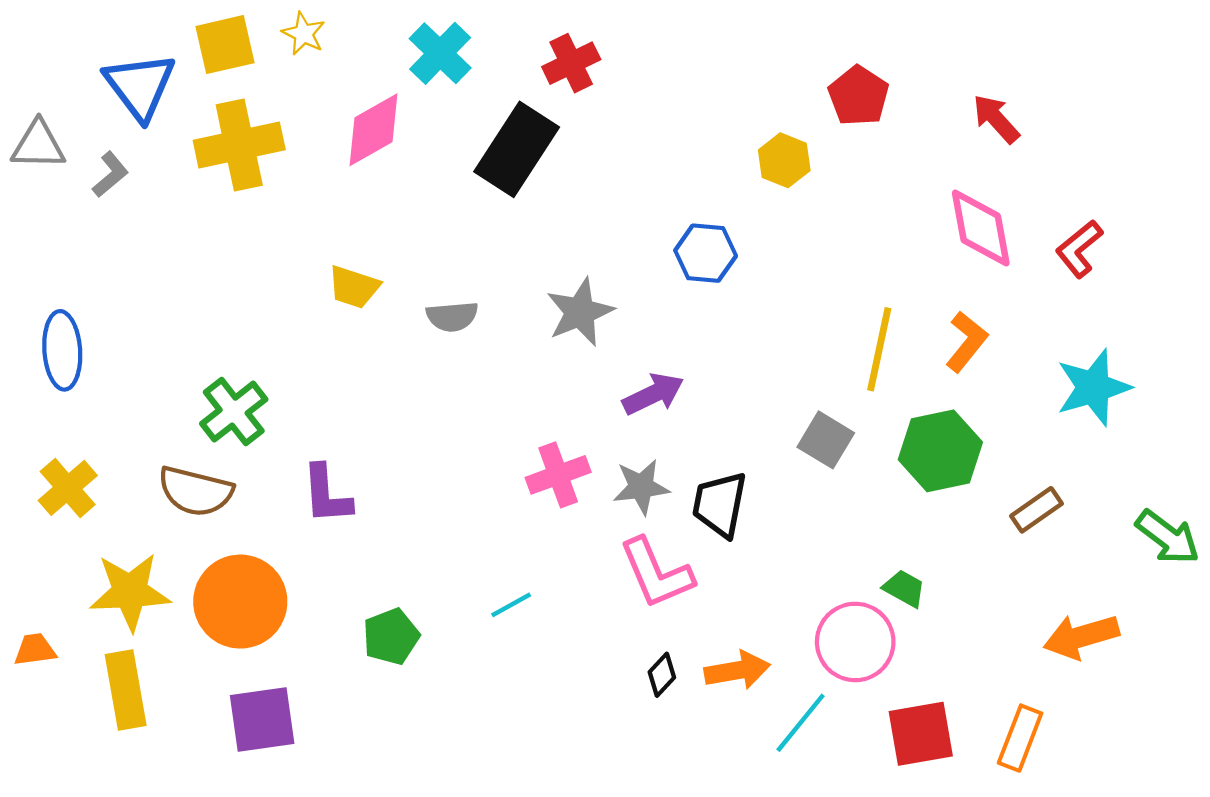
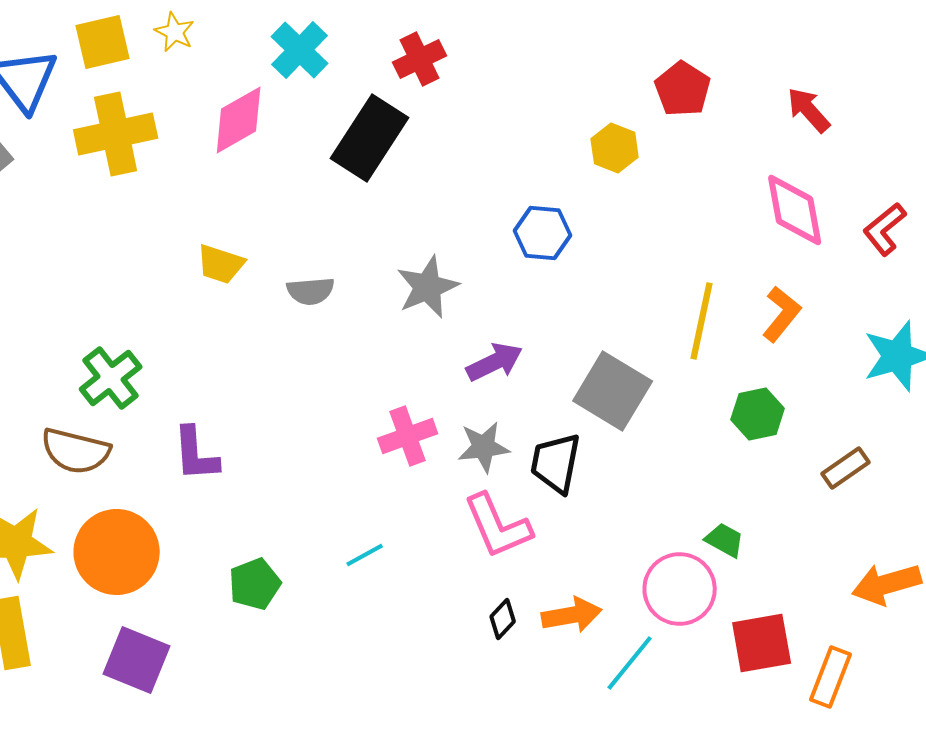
gray square: (826, 440) -> (613, 391), moved, size x1.5
green hexagon: (940, 451) -> (758, 414), size x0.7
purple square: (262, 720) -> (137, 660), turned 30
red square: (921, 734) -> (762, 643), moved

